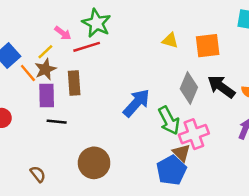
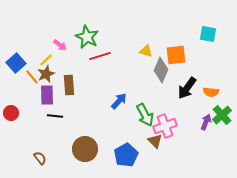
red line: (87, 47) -> (100, 56), moved
black arrow: (221, 87) -> (187, 88), turned -90
gray diamond: (189, 88) -> (161, 70), moved
blue arrow: (136, 103) -> (119, 101), size x0.7
blue pentagon: (171, 170) -> (126, 155), moved

